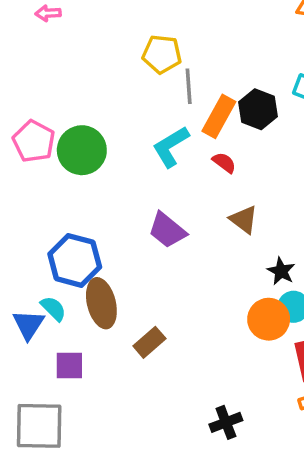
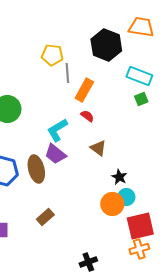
black hexagon: (258, 109) -> (106, 45), moved, size x1.4
cyan L-shape: (171, 147) -> (57, 130), moved
brown ellipse: (101, 303) -> (36, 169), moved

